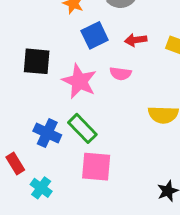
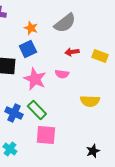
blue square: (95, 35) -> (28, 49), moved

